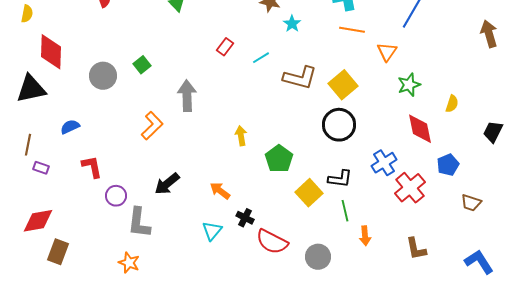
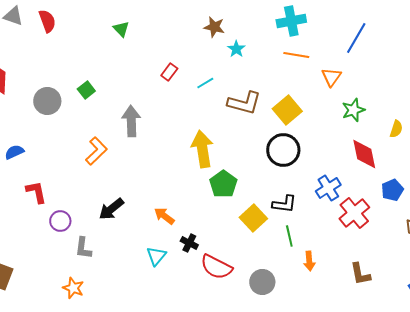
yellow arrow: (241, 136) -> (202, 149), moved, size x1.8
gray L-shape: (139, 223) -> (83, 248), size x0.7

